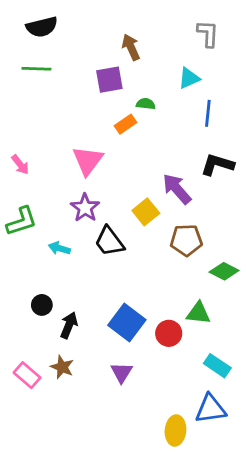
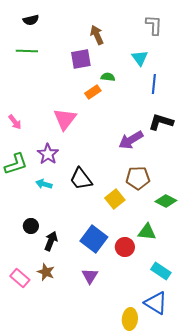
black semicircle: (42, 27) -> (31, 20), size x0.7
cyan triangle: (189, 78) -> (140, 58), turned -42
purple arrow: (177, 189) -> (131, 140), turned -80
purple star: (85, 208) -> (48, 154), moved
yellow square: (146, 212) -> (115, 199), moved
blue triangle: (211, 409) -> (156, 303), turned 40

